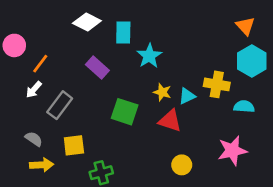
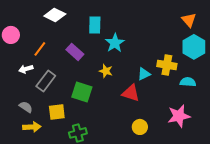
white diamond: (87, 22) -> (55, 15), moved
orange line: (40, 64) -> (40, 49), moved
white arrow: (34, 90) -> (26, 69), turned 32
yellow star: (162, 92) -> (106, 71), moved
green square: (125, 112) -> (82, 92), moved

